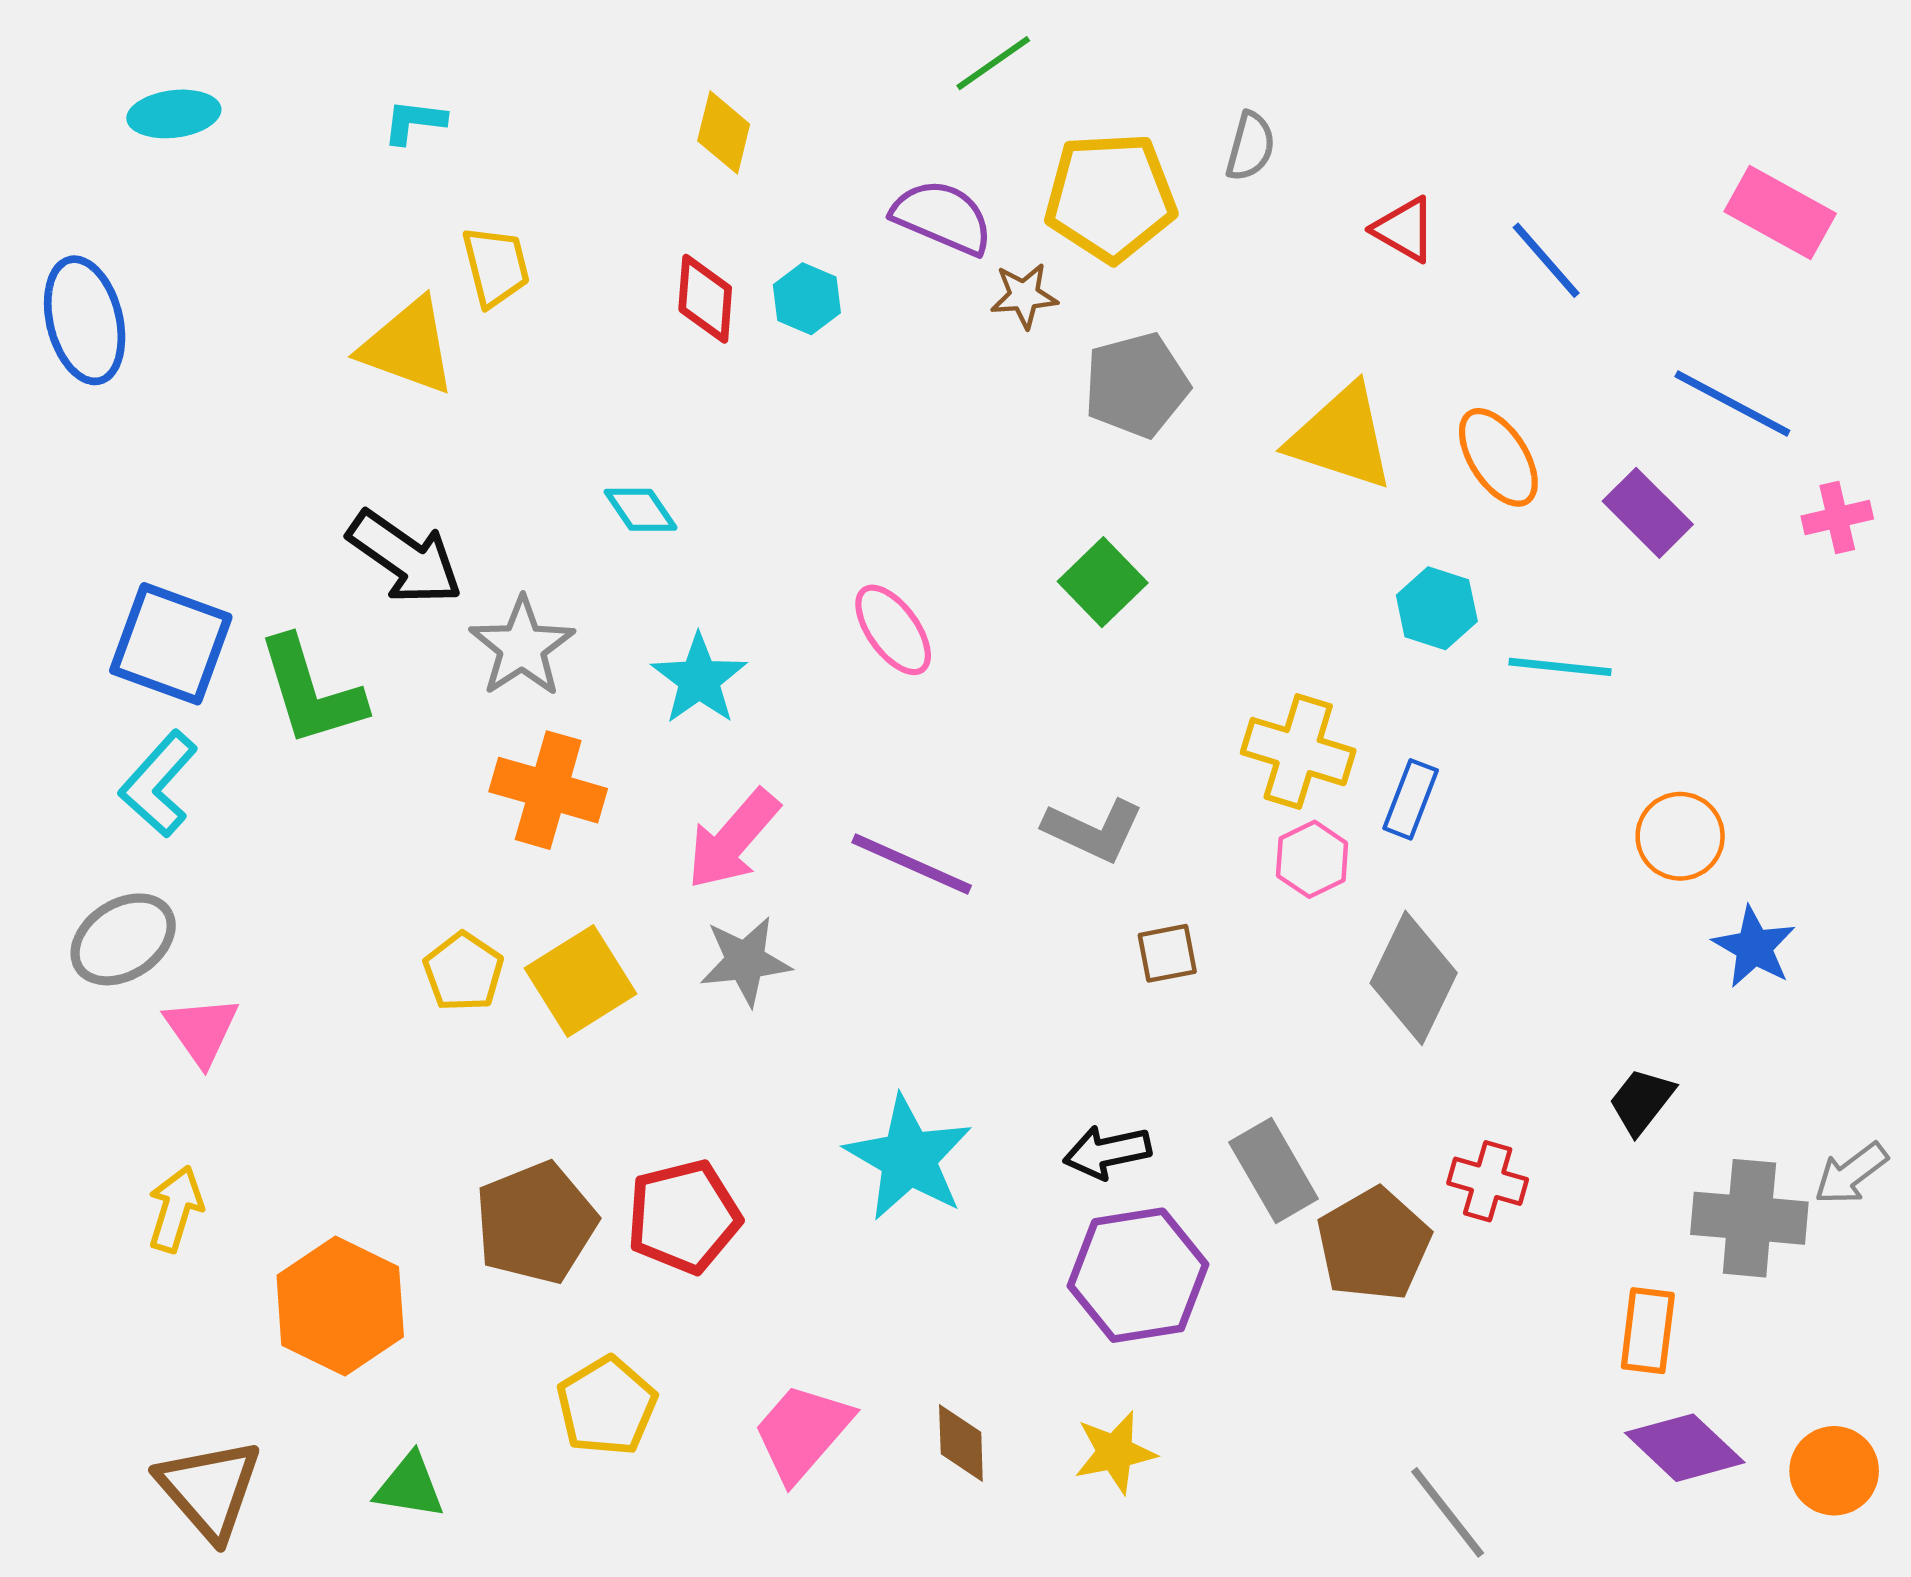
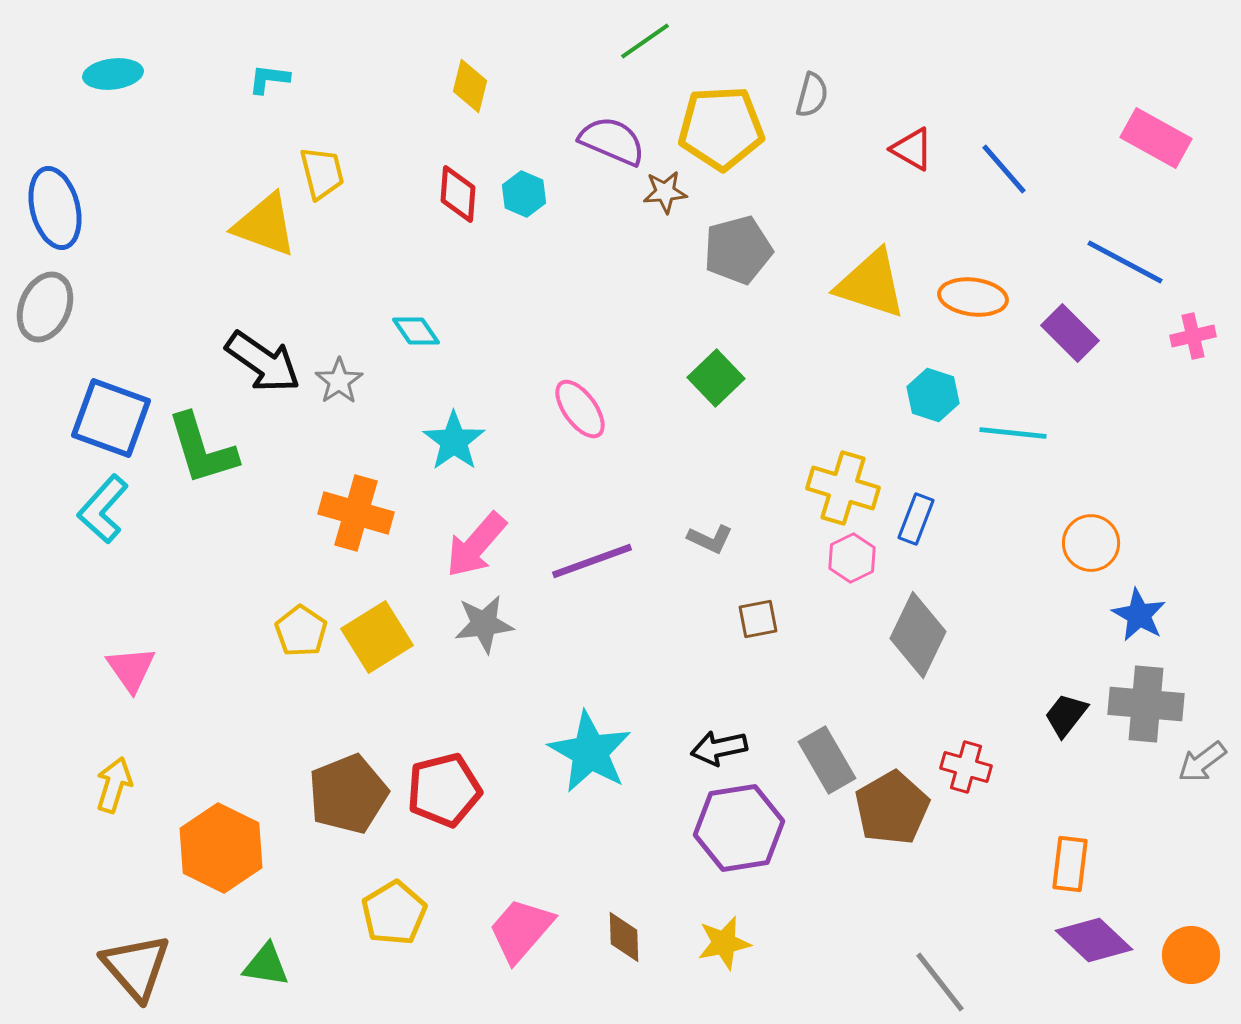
orange ellipse: (1498, 457) -> (973, 297), turned -50
gray star: (522, 647) -> (339, 381), moved, size x0.7
gray L-shape: (1093, 830) -> (710, 539), size x0.7
purple line: (912, 864) -> (592, 561), turned -44
gray ellipse: (123, 939) -> (45, 307), moved, turned -34
gray cross: (1749, 1218) -> (1146, 704), moved

